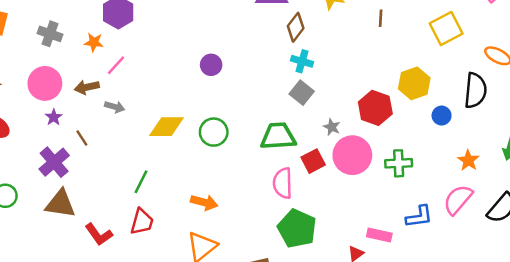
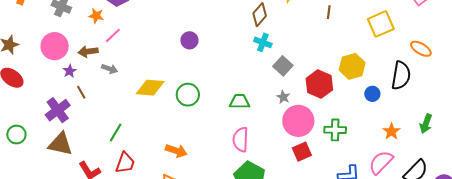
gray square: (302, 93) -> (283, 66), moved
purple star: (54, 117) -> (70, 71), moved
green trapezoid: (278, 136) -> (240, 102), size x0.7
red square: (313, 161) -> (302, 152), moved
green line: (141, 182) -> (116, 133), moved

